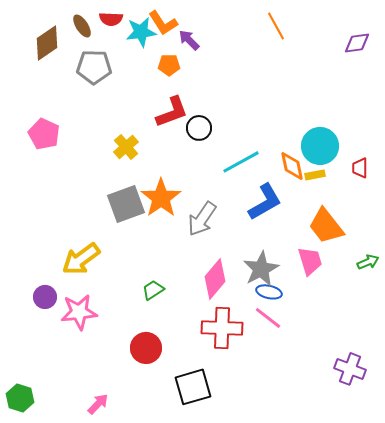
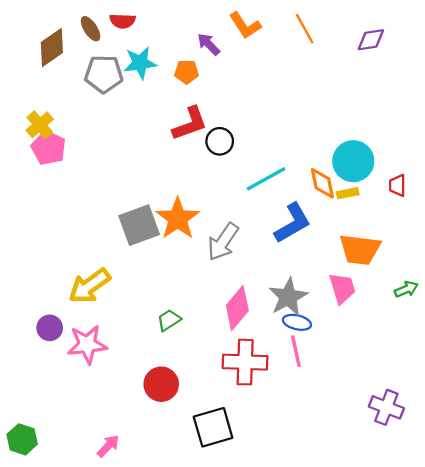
orange L-shape: (163, 23) -> (245, 25), moved
cyan star: (141, 32) -> (140, 63), moved
purple diamond: (357, 43) -> (371, 40), moved
yellow cross: (126, 147) -> (40, 125), moved
orange trapezoid: (326, 226) -> (360, 249), turned -45
pink line: (268, 318) -> (296, 351), turned 40

